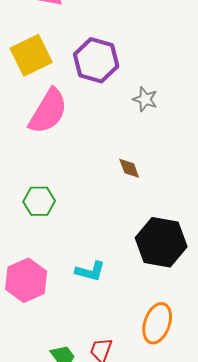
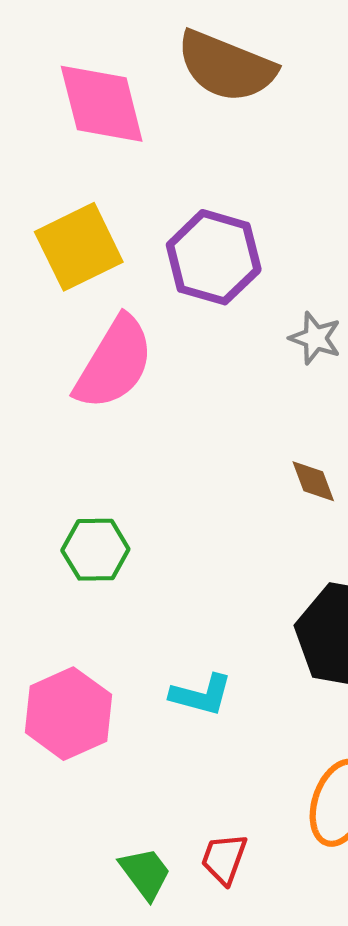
brown diamond: (129, 168) -> (313, 481), moved

